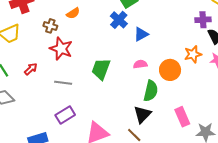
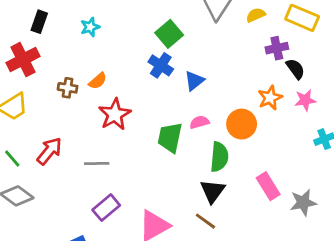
orange semicircle: (73, 13) -> (98, 81), moved
red star: (61, 49) -> (115, 114), moved, turned 30
red arrow: (31, 69) -> (49, 151), size x1.5
green trapezoid: (101, 69) -> (170, 137), moved

